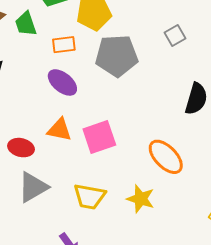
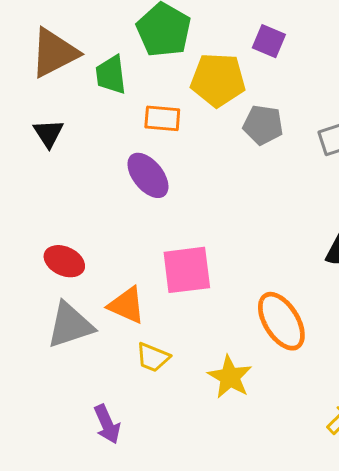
gray pentagon: (117, 56) -> (263, 125), moved, size x0.6
orange triangle: (60, 130) -> (127, 305), moved
yellow trapezoid: (89, 197) -> (153, 357), size x0.7

